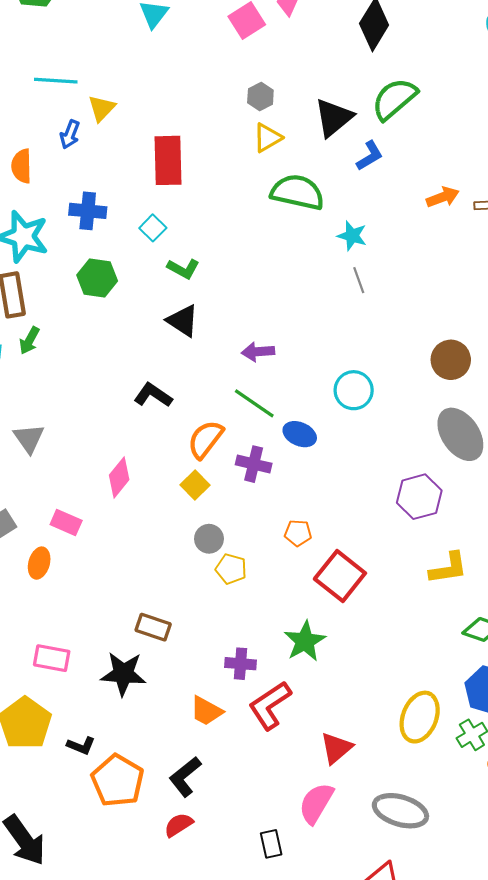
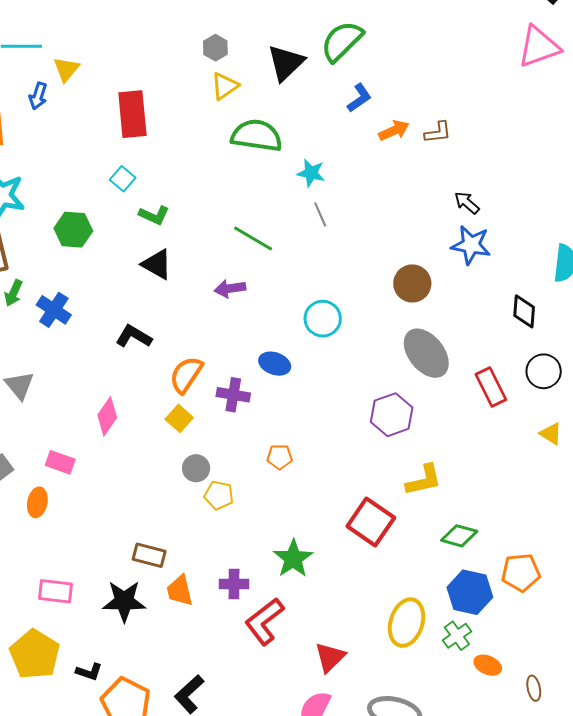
blue L-shape: (370, 156) -> (359, 98), moved
blue cross: (88, 211) -> (54, 310), moved, turned 32
green line: (254, 403) -> (253, 238), moved
red square: (340, 576) -> (371, 522), moved
orange trapezoid: (206, 711) -> (180, 591), moved, turned 52

